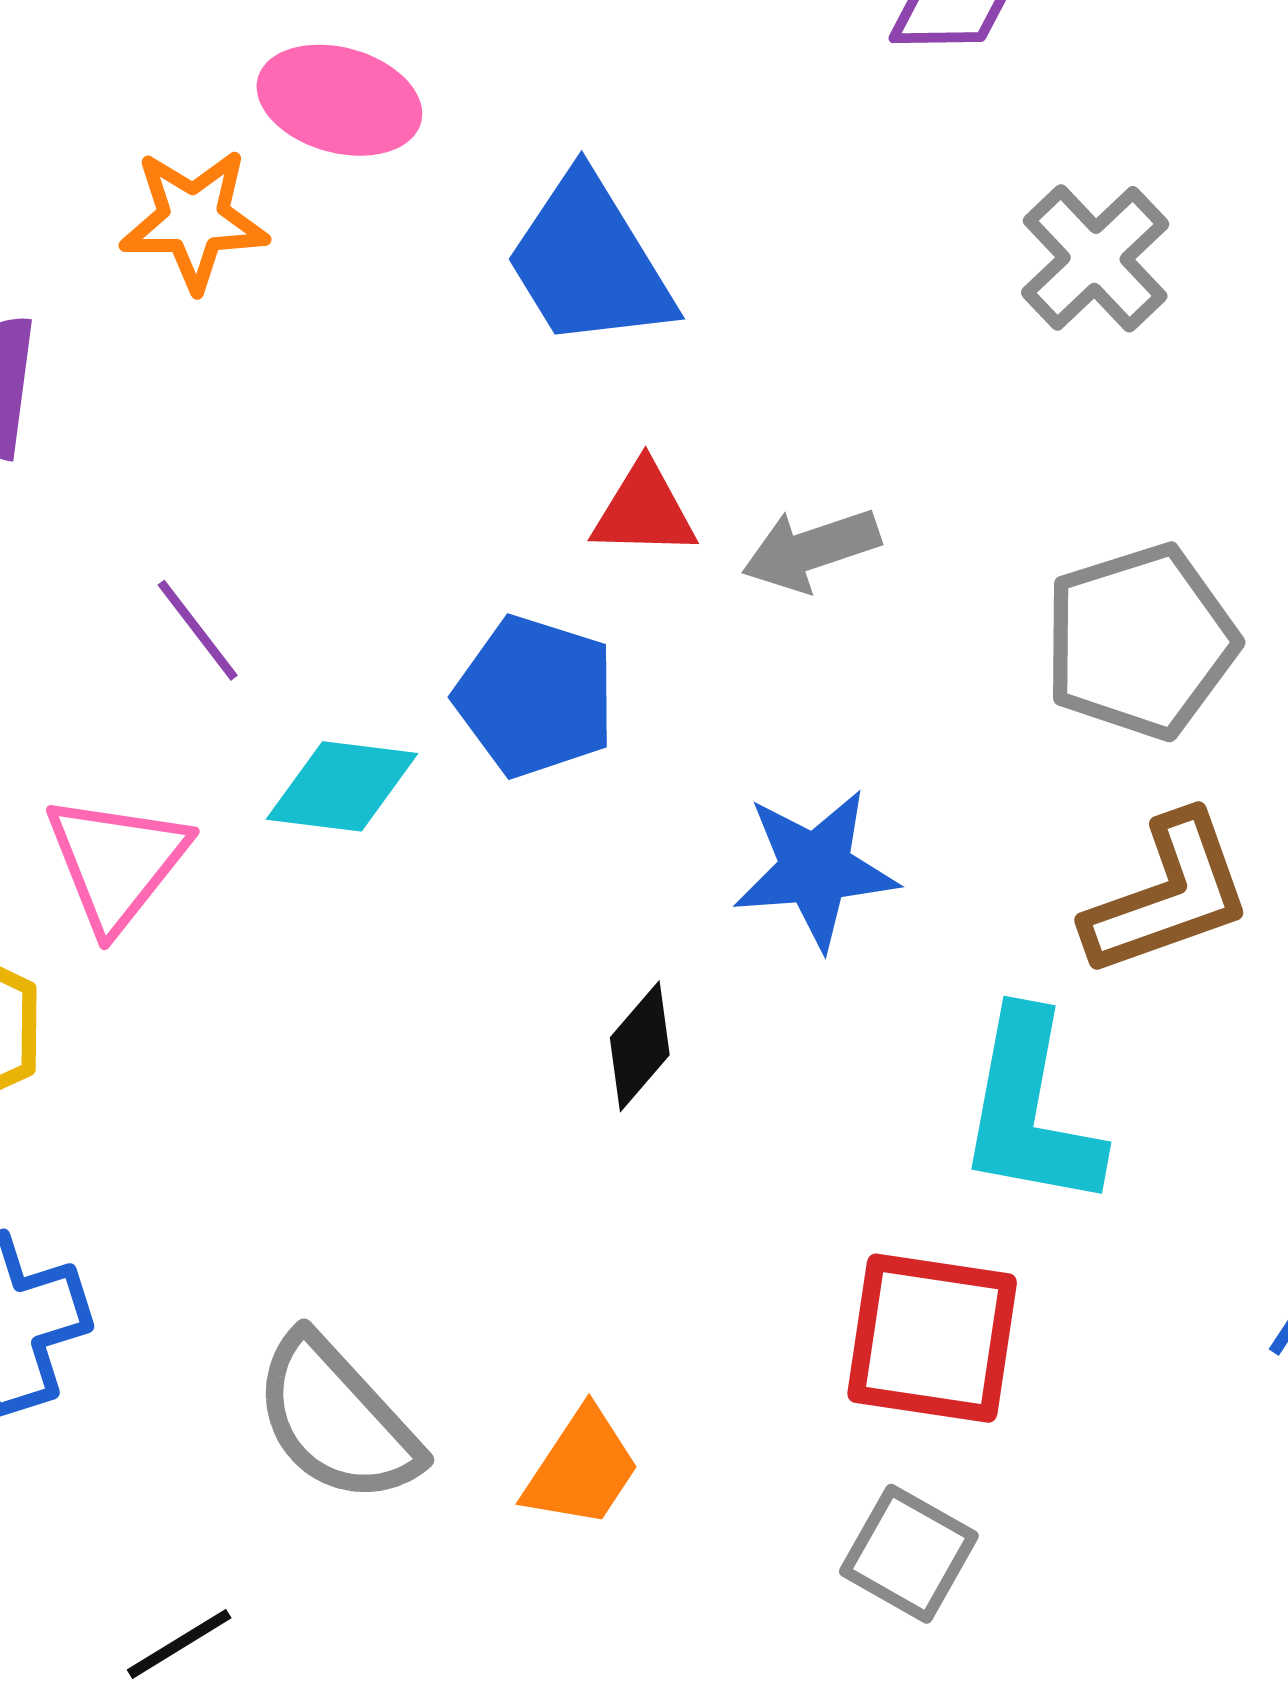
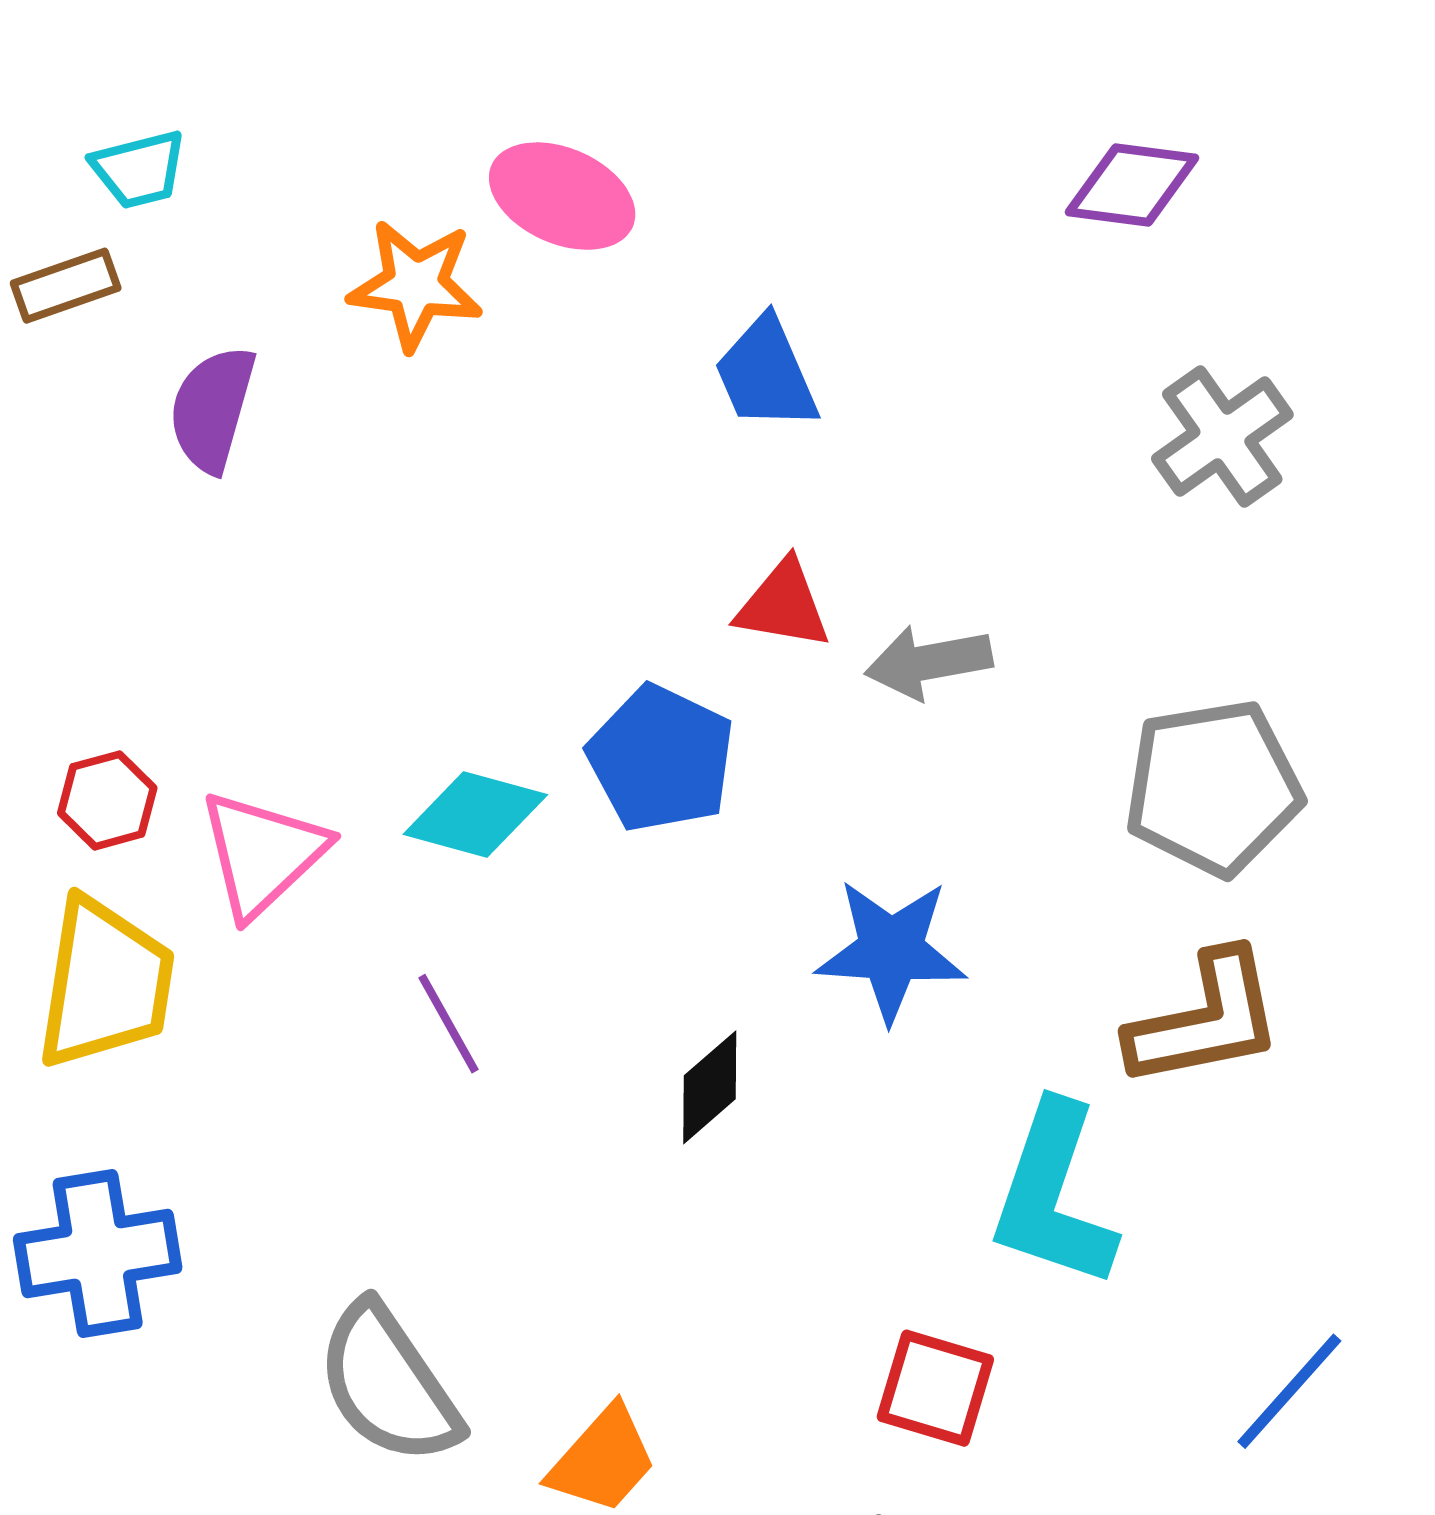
blue trapezoid: (589, 262) -> (766, 374), size x0.7
purple line: (198, 630) -> (448, 1024), moved
red square: (932, 1338) -> (935, 1388), size x0.7

